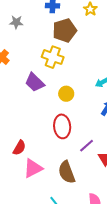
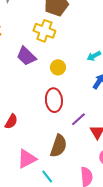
pink triangle: (33, 168) -> (27, 159), moved
brown semicircle: (67, 172) -> (59, 146), turned -140

